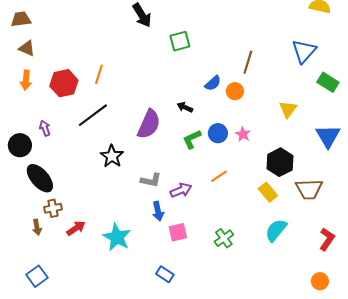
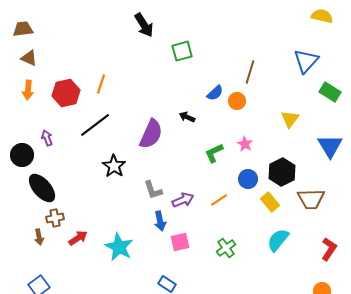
blue circle: (218, 133) -> (248, 179), moved
green L-shape: (192, 139) -> (214, 153), moved
orange line: (219, 176) -> (219, 200), moved
gray L-shape: (151, 180) -> (153, 190), turned 60

